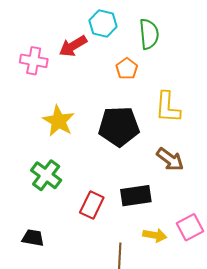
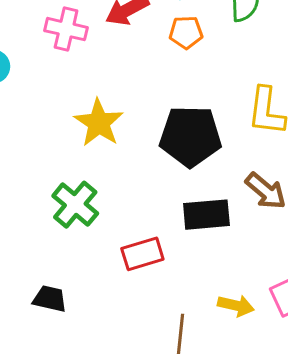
orange pentagon: (127, 69) -> (186, 32), moved, turned 30
black rectangle: (136, 196) -> (206, 215), moved
red rectangle: (92, 205) -> (142, 254), turned 44

